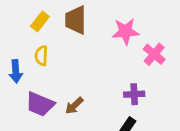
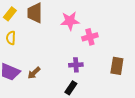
pink cross: (154, 54) -> (90, 37), turned 35

